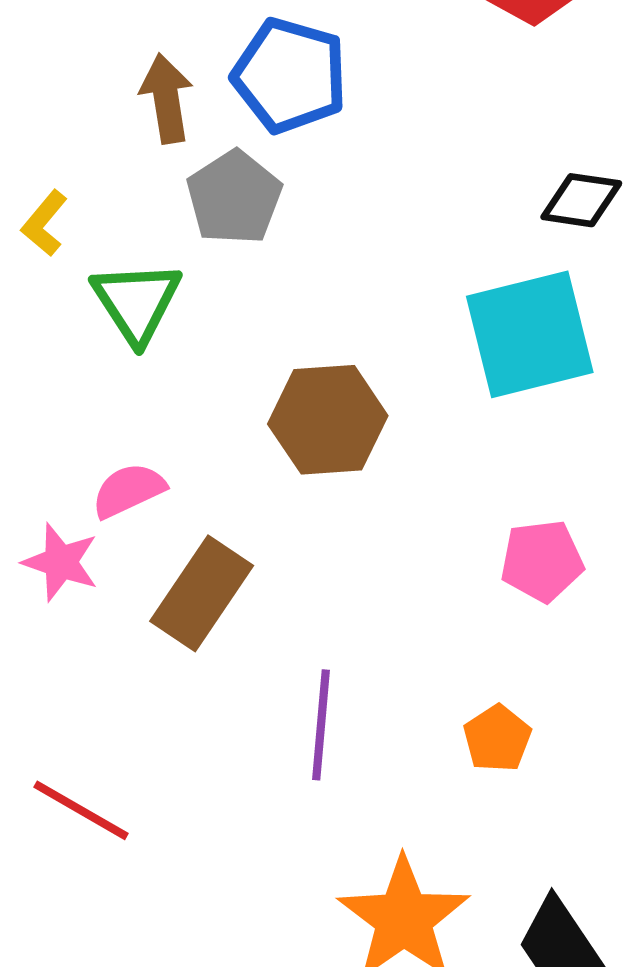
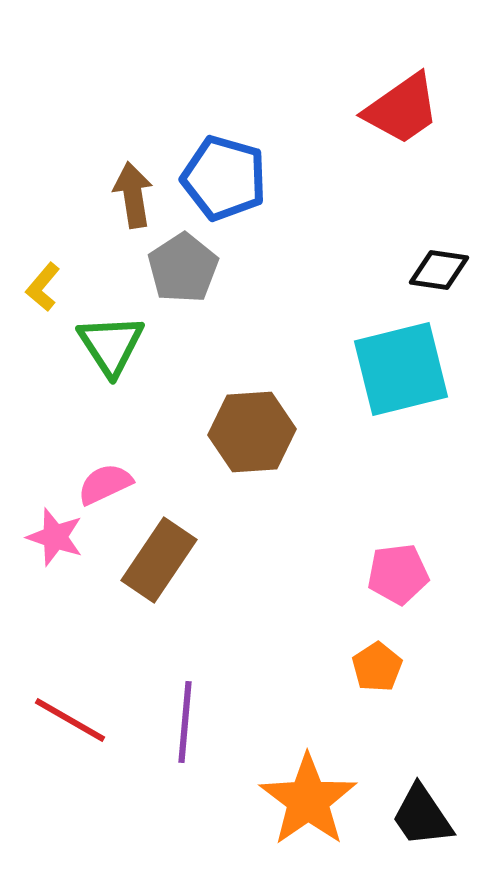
pink pentagon: (542, 561) -> (398, 574), moved
purple line: (321, 725) -> (185, 722), moved

